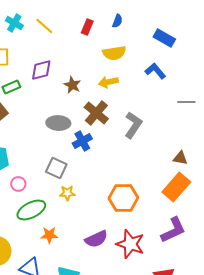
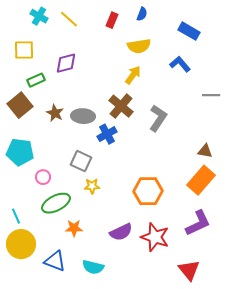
yellow arrow: (108, 82) -> (133, 75), turned 138
brown star: (72, 85) -> (55, 113), moved

